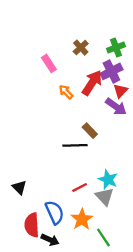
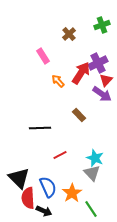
brown cross: (81, 48) -> (69, 34), moved
green cross: (116, 48) -> (102, 25), moved
black line: (75, 145) -> (40, 128), moved
black triangle: (19, 187) -> (19, 178), moved, size x1.6
red line: (80, 187) -> (60, 155), moved

